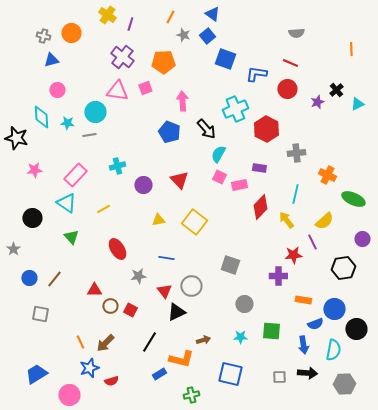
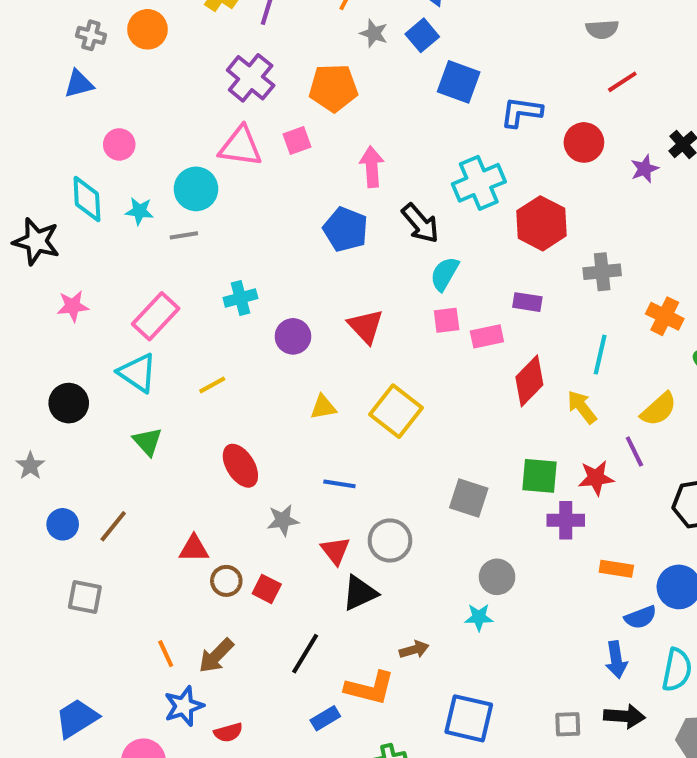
blue triangle: (51, 60) -> (79, 84), moved
red line: (290, 63) -> (622, 82), moved, turned -56
pink square: (219, 177) -> (447, 320), turned -32
green square: (271, 331) -> (539, 476), moved
cyan star: (240, 337) -> (479, 617), moved

